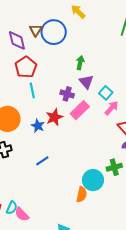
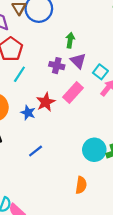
cyan line: (32, 90) -> (19, 74), turned 49
purple cross: (67, 94) -> (57, 66), moved
cyan circle: (93, 180) -> (94, 150), moved

